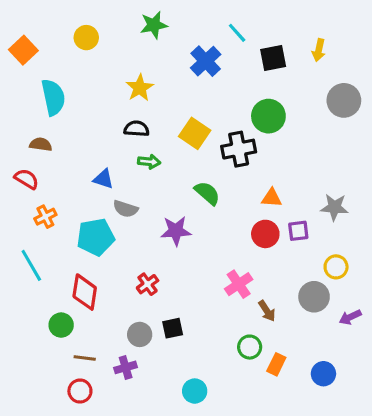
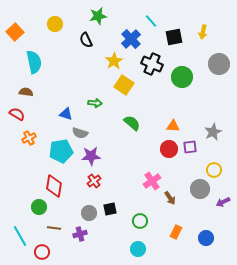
yellow star: (140, 88) -> (114, 61), moved
green circle: (268, 116) -> (182, 77), moved
black semicircle: (137, 129) -> (86, 40), moved, turned -119
black cross: (239, 149) -> (152, 64), moved, turned 35
gray star: (334, 207) -> (213, 132), turned -30
purple star: (176, 231) -> (91, 156), moved
cyan line: (31, 265) -> (20, 236), moved
green circle: (250, 347) -> (140, 221), moved
red circle: (80, 391) -> (42, 252), moved
cyan circle: (195, 391) -> (138, 249), moved

